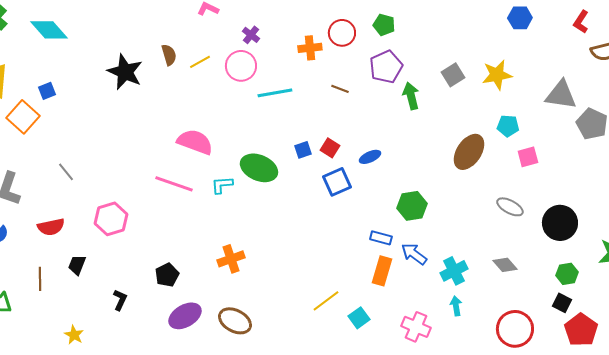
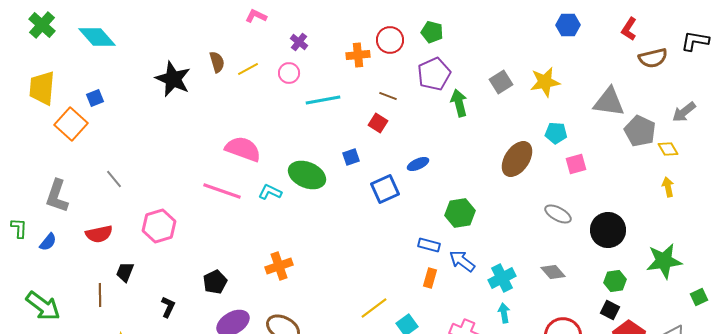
pink circle: (241, 66) -> (289, 73), size x0.7
red square: (330, 148) -> (378, 123), moved
cyan L-shape: (222, 185) -> (270, 192), turned 30
orange rectangle: (382, 271) -> (430, 278), size x0.7
brown line: (40, 279) -> (100, 295), moved

